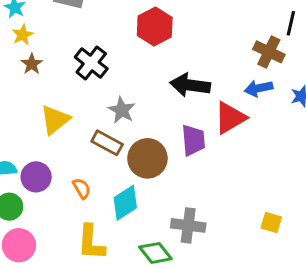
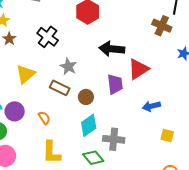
blue arrow: (258, 88) -> (151, 106), moved
brown circle: (147, 158) -> (86, 97), size x0.6
cyan diamond: (125, 203) -> (89, 125), moved

